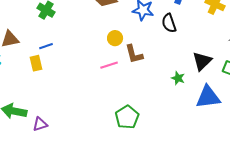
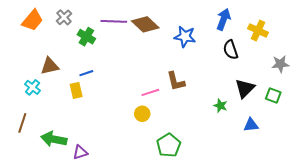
black semicircle: (169, 23) -> (231, 50), moved
yellow circle: (115, 38) -> (142, 114), moved
blue triangle: (208, 97) -> (251, 125), size x0.6

